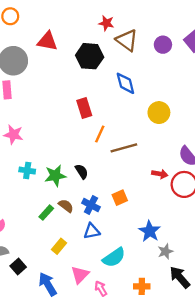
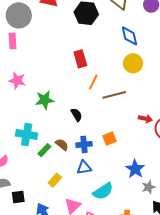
blue diamond: (125, 83) -> (129, 36), moved
yellow circle: (159, 113) -> (133, 63), moved
cyan cross: (27, 171) -> (27, 135), moved, size x1.5
green star: (55, 176) -> (45, 100), moved
blue cross: (91, 205) -> (84, 144), turned -35
black square: (18, 267) -> (18, 197), turned 32

